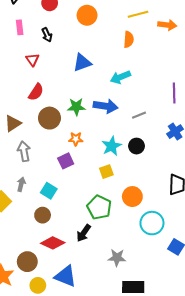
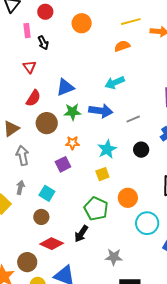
pink rectangle: (20, 27) -> (27, 31), moved
orange semicircle: (129, 39) -> (122, 46), turned -112
blue triangle: (82, 63) -> (65, 87), moved
black circle: (136, 146) -> (141, 150), moved

